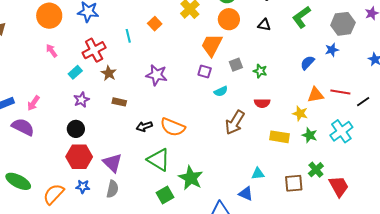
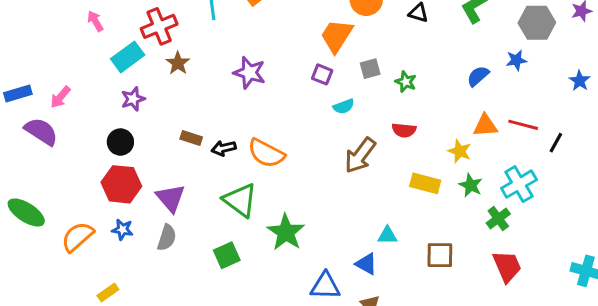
cyan rectangle: (75, 72) -> (128, 57), size x1.5
brown rectangle: (119, 102) -> (191, 138), moved
black line: (363, 102) -> (556, 143), turned -32
green cross: (316, 170) -> (498, 218), moved
green square: (165, 195) -> (227, 255), moved

